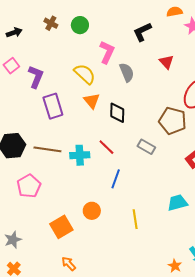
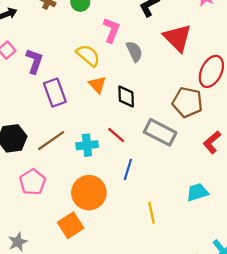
red triangle: (166, 62) -> (177, 38), size x1.8
gray rectangle: (146, 147) -> (160, 132), size x1.6
brown line: (47, 149) -> (51, 141), turned -40
orange circle: (92, 211) -> (89, 193), moved, size x1.8

